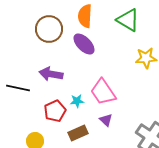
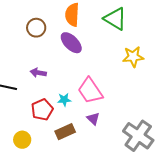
brown circle: (49, 29) -> (36, 28), size x0.7
purple arrow: (51, 74) -> (38, 73), size x0.7

